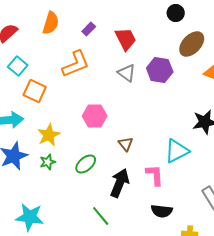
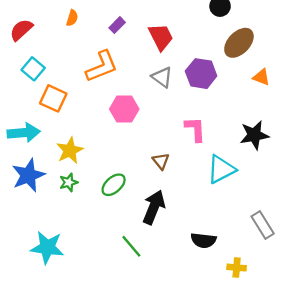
orange semicircle: (51, 23) -> (72, 18), size x0.6
pink hexagon: (95, 116) -> (124, 109), moved
pink L-shape: (155, 175) -> (195, 129), moved

